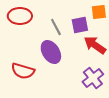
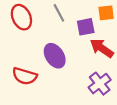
red ellipse: (20, 16) -> (21, 17), turned 65
gray line: (56, 27) -> (59, 13), moved

